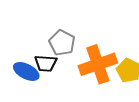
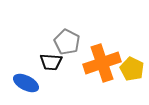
blue ellipse: (26, 71) -> (26, 83), moved

